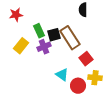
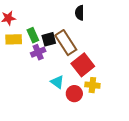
yellow rectangle: (21, 46) -> (14, 39), moved, turned 49
red square: (86, 59) -> (83, 65), size x1.5

